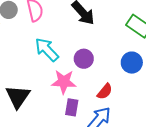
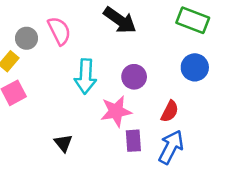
cyan arrow: (47, 50) -> (85, 76), turned -120
black triangle: (18, 97) -> (63, 143), size x0.6

